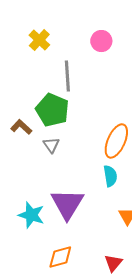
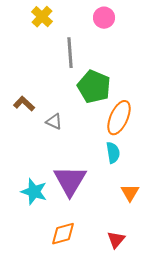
green pentagon: (52, 110) -> (94, 87), moved
gray triangle: (51, 145) -> (54, 122), turned -30

